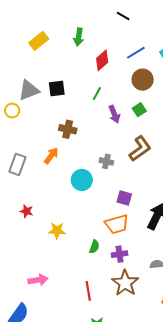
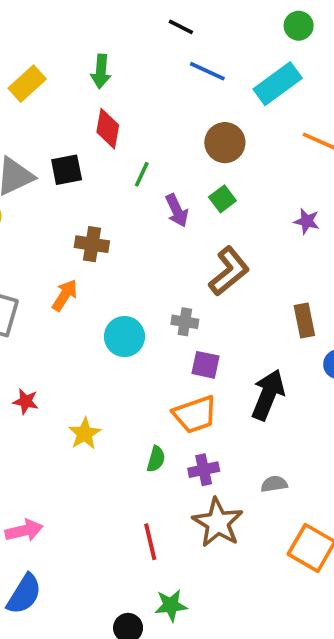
blue line: (136, 53) -> (207, 71), moved, turned 60
red diamond: (102, 60) -> (108, 129), moved, turned -35
gray cross: (106, 161) -> (185, 322), moved
yellow star: (57, 231) -> (85, 434), turned -30
pink arrow: (38, 280) -> (24, 531), moved

